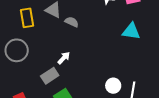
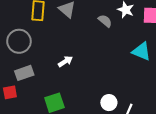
gray semicircle: (72, 22) -> (105, 21), moved
gray rectangle: (50, 76) -> (24, 73), moved

